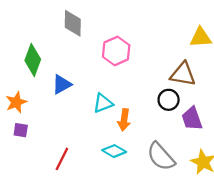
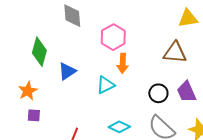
black circle: (169, 100) -> (158, 93), moved
orange arrow: (124, 120) -> (123, 63), moved

